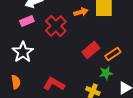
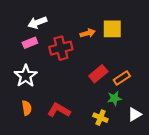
red cross: (56, 26) -> (61, 48), turned 30
orange semicircle: (16, 82) -> (27, 108), moved

